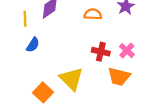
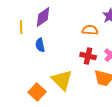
orange semicircle: (93, 14) -> (90, 30), moved
blue semicircle: (33, 45) -> (40, 45), moved, turned 136

